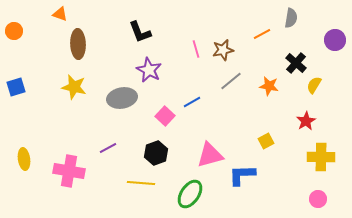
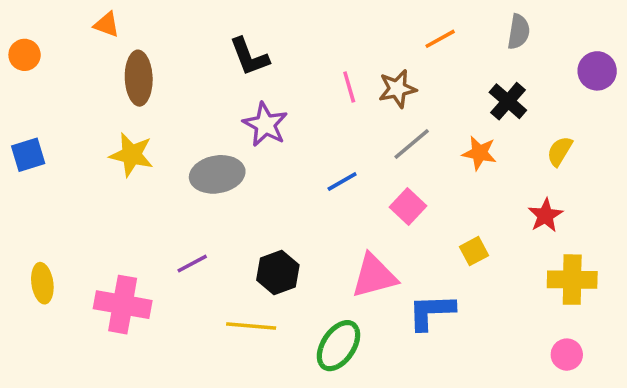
orange line: (262, 34) -> (440, 39), moved
black cross: (296, 63) -> (508, 101), moved
pink square: (165, 116) -> (408, 206), moved

